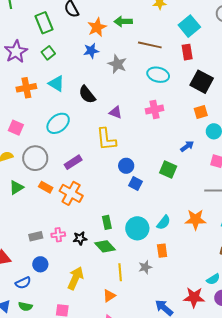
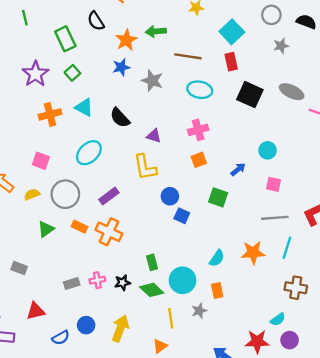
orange square: (201, 112) -> (199, 160), moved
cyan circle: (137, 228) -> (183, 280), moved
blue circle: (40, 264) -> (86, 325), moved

